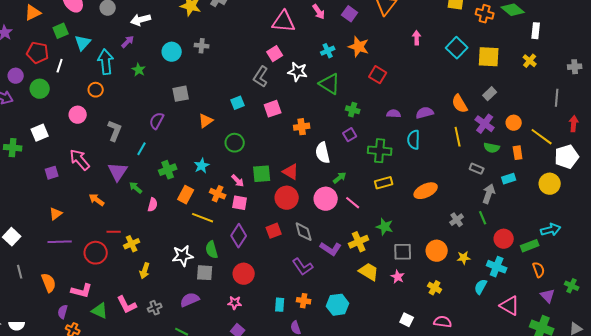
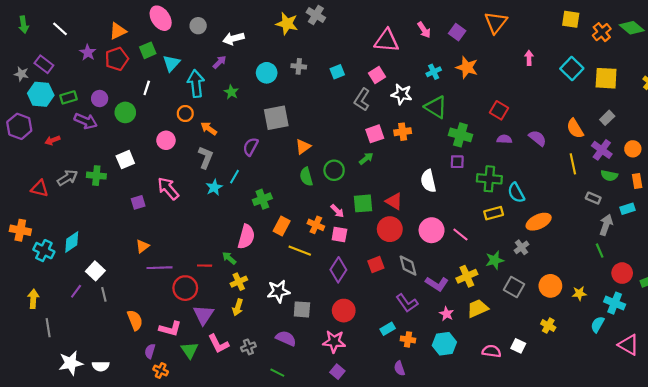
orange cross: (485, 14) -> (602, 32), turned 36
red pentagon: (38, 53) -> (117, 59), moved, turned -30
red square: (378, 75) -> (499, 110), moved
gray square: (181, 94) -> (276, 118), size x1.4
cyan square: (238, 103) -> (337, 72), moved
green cross: (353, 110) -> (460, 135), size x1.5
purple semicircle: (425, 113) -> (538, 138), turned 54
orange cross: (302, 127) -> (403, 132), moved
purple square: (350, 135) -> (457, 162), turned 32
cyan semicircle: (414, 140) -> (516, 193), moved, turned -30
cyan star: (202, 166) -> (214, 187), moved
purple triangle: (118, 172) -> (203, 315), moved
green arrow: (340, 178) -> (366, 158), moved
green arrow: (136, 188) -> (229, 258), moved
orange arrow: (97, 200) -> (209, 128), moved
pink semicircle: (153, 205) -> (246, 237), size x1.6
gray cross: (457, 220) -> (521, 247), moved
green star: (385, 227) -> (495, 260), turned -30
purple line: (60, 242) -> (160, 268), moved
yellow cross: (132, 244) -> (239, 282), moved
green semicircle: (212, 250) -> (306, 177), moved
gray square: (403, 252) -> (514, 287), turned 30
gray line: (20, 272) -> (104, 294), moved
yellow trapezoid: (369, 272) -> (478, 308), turned -55
pink star: (398, 277) -> (447, 314), moved
purple semicircle: (190, 300) -> (286, 338), turned 48
pink star: (235, 303) -> (334, 342), size x1.5
cyan rectangle: (280, 305) -> (388, 329), moved, turned 56
green triangle: (100, 311) -> (190, 350), turned 30
white square: (407, 320) -> (518, 346), moved
pink semicircle: (443, 322) -> (491, 351), moved

